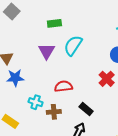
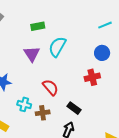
red cross: (107, 79) -> (92, 77), turned 35
red semicircle: (63, 86) -> (50, 87), turned 60

